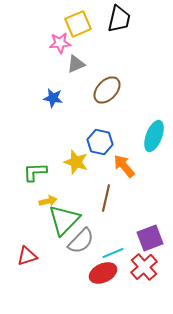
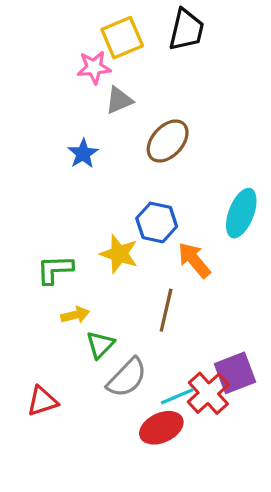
blue star: (53, 98) -> (83, 154), turned 30
green triangle: (64, 220) -> (100, 345), size x0.6
red cross: (144, 267) -> (208, 393), moved

